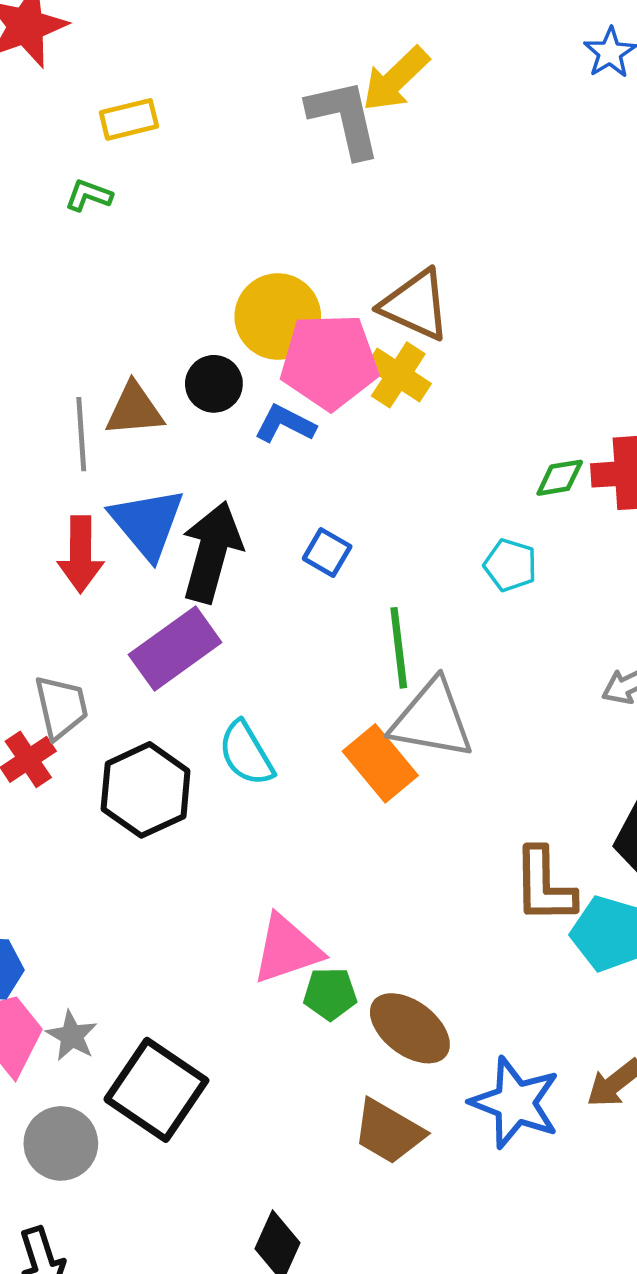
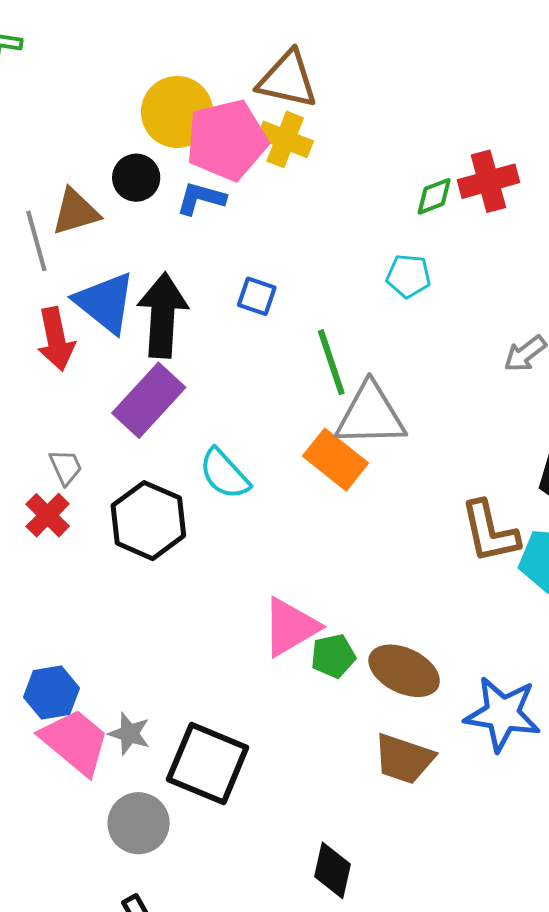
gray trapezoid: (61, 707) -> (66, 467), size x0.7

